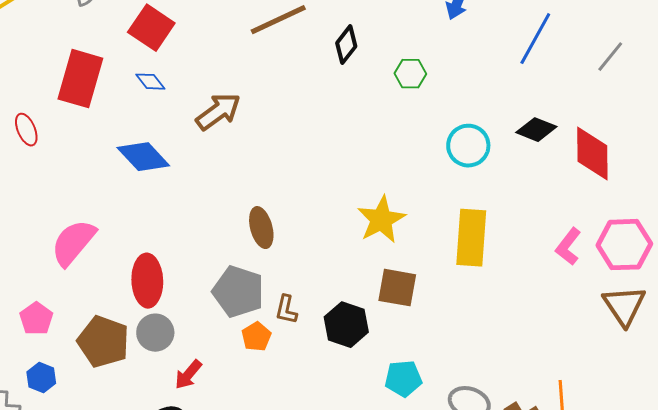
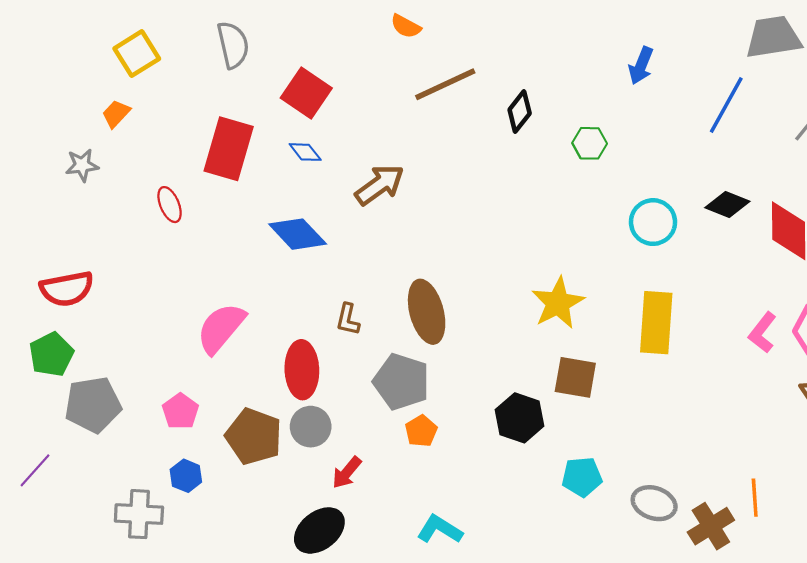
brown ellipse: (261, 228) -> (427, 312), size x1.4
brown L-shape: (286, 310) -> (348, 319), moved

